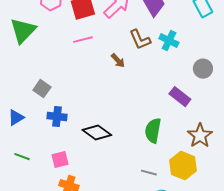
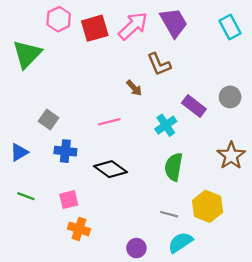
pink line: (83, 40) -> (109, 122), moved
cyan cross: (169, 41) -> (166, 125), moved, turned 30
purple rectangle: (180, 97) -> (194, 106), moved
brown star: (200, 136) -> (231, 156), moved

